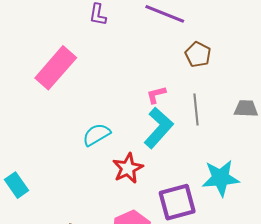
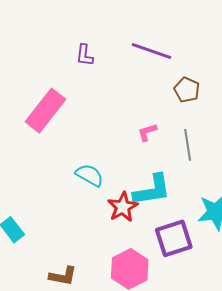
cyan L-shape: (159, 128) -> (152, 190), moved, turned 42
cyan semicircle: (96, 135) -> (90, 175), turned 64

